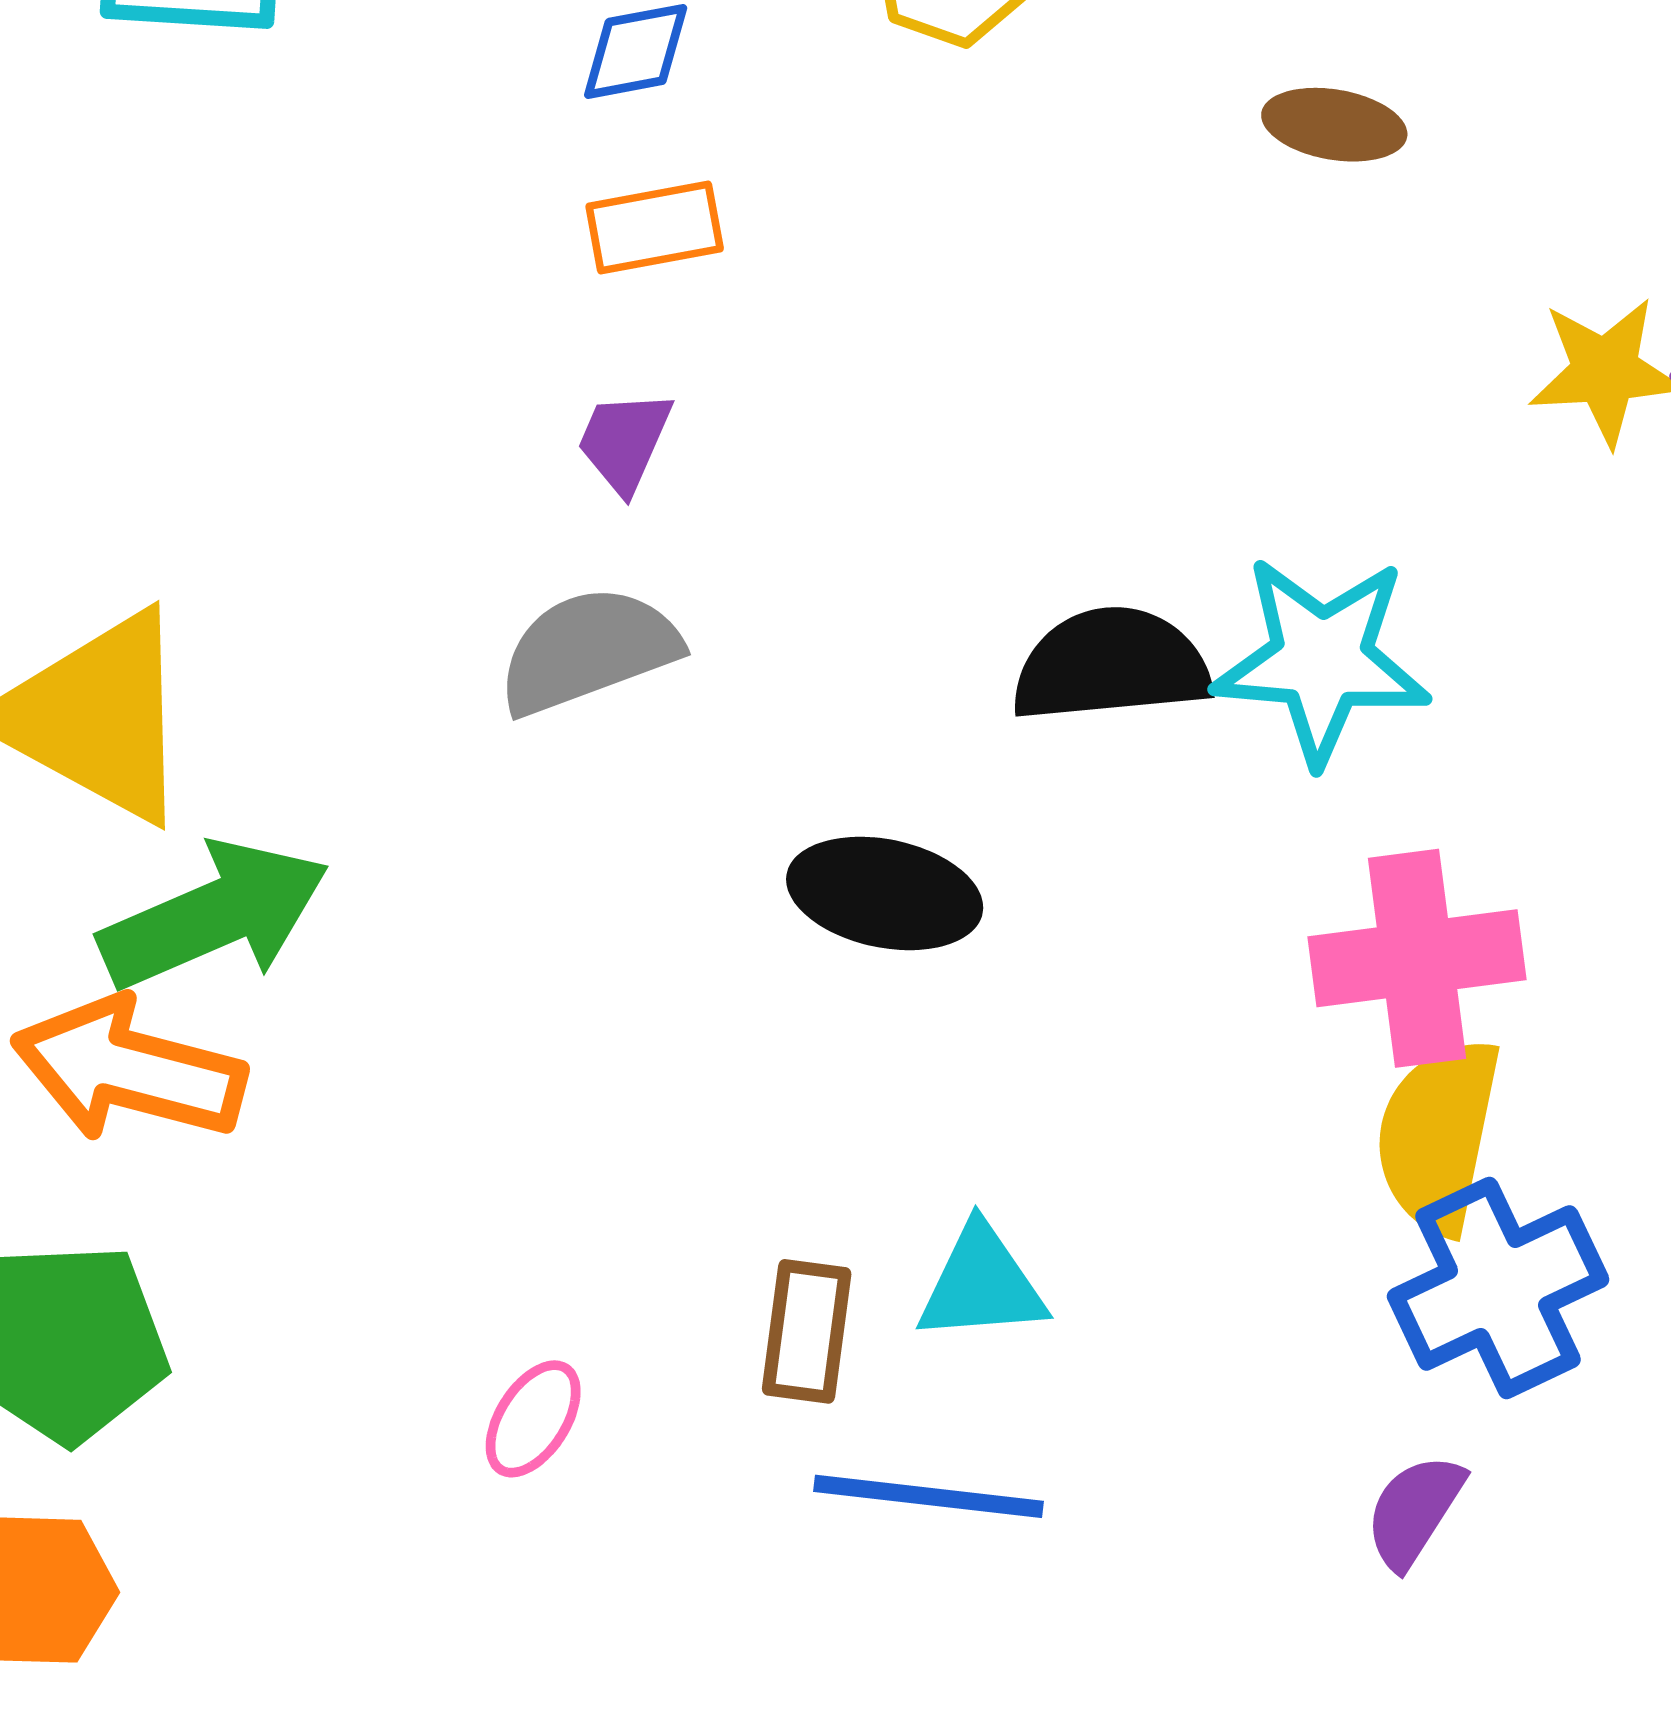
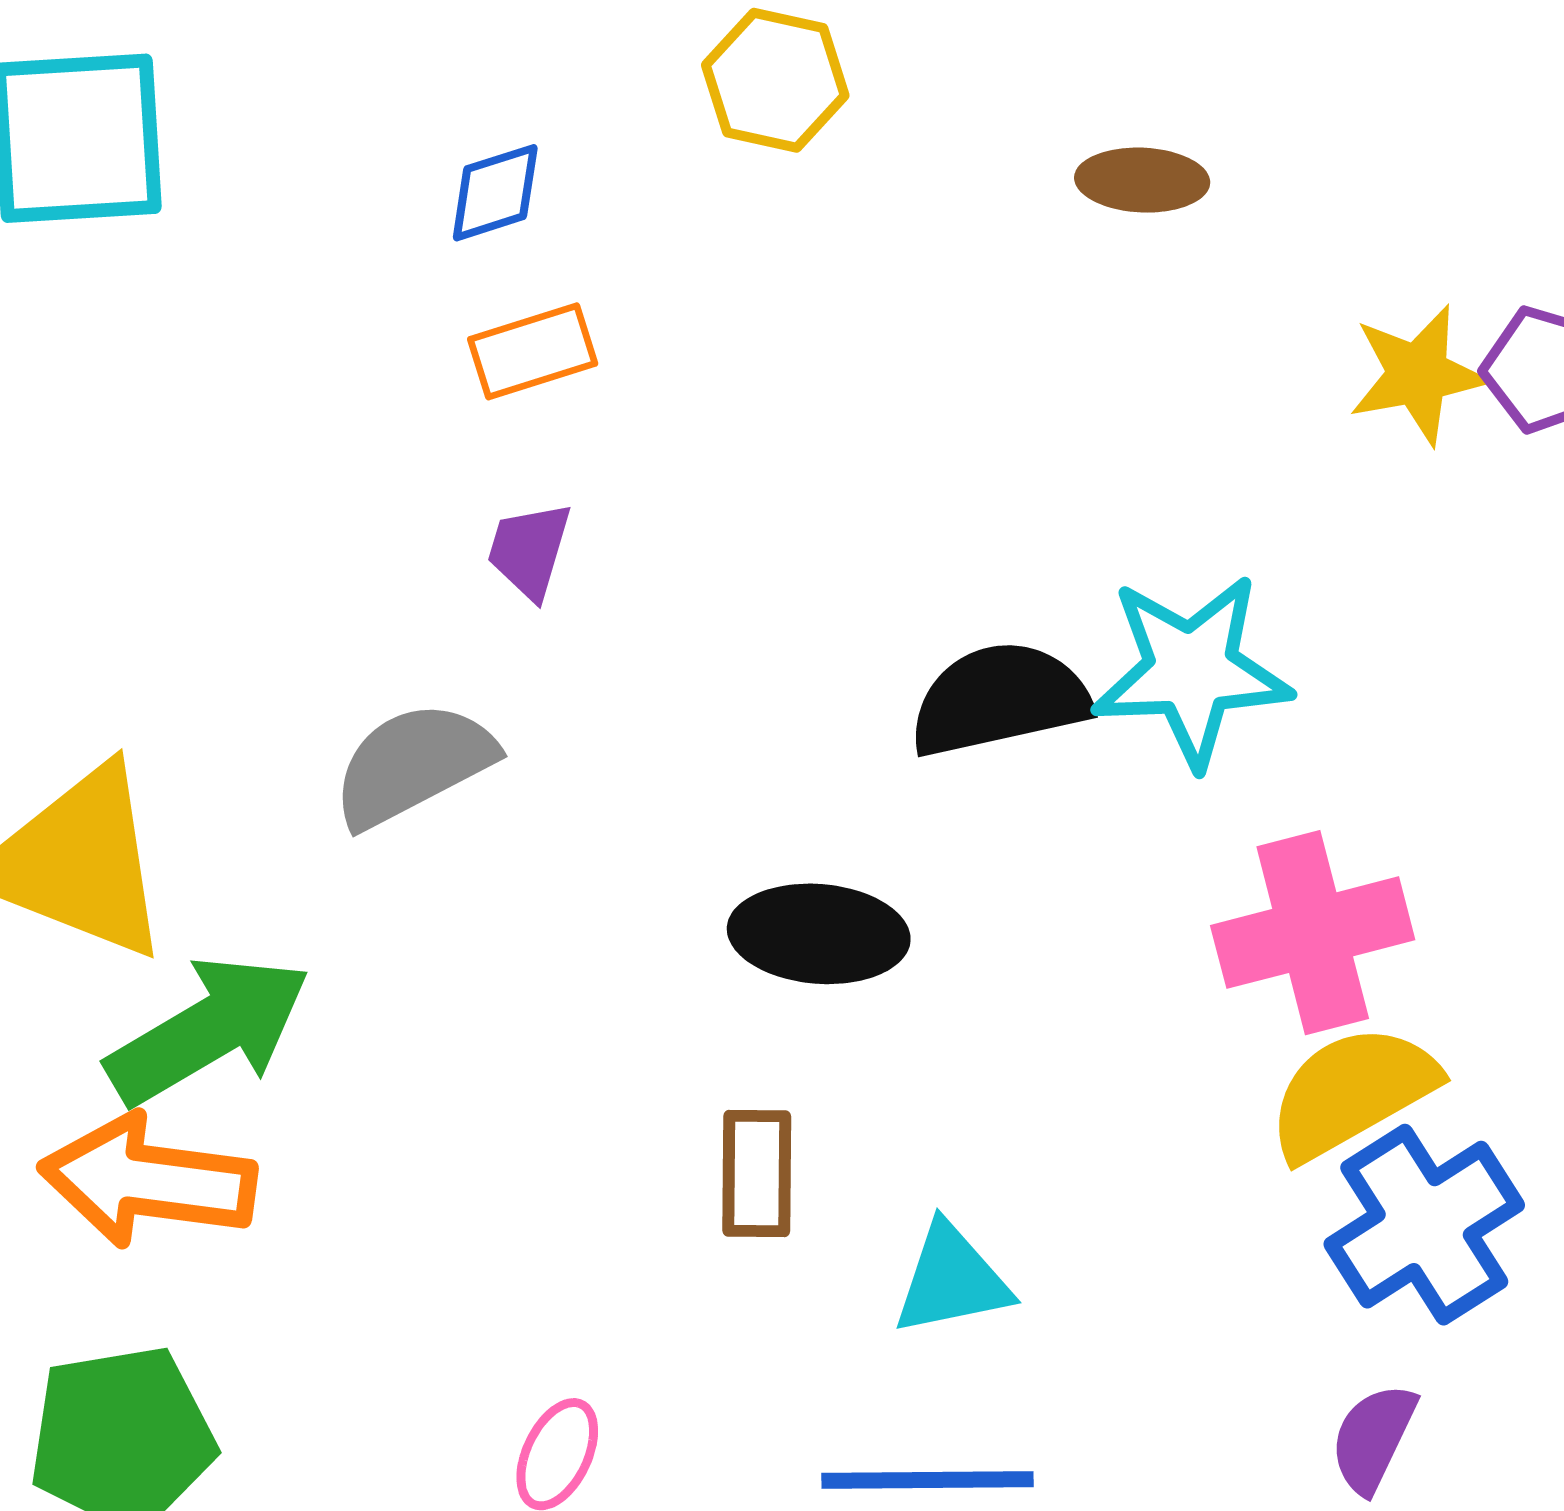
gray semicircle: (588, 650) -> (413, 764), moved
yellow semicircle: (1438, 1136) -> (1352, 1092), turned 56
brown rectangle: (807, 1331) -> (757, 1173), moved

